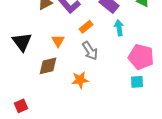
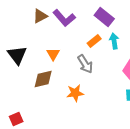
orange rectangle: (86, 27) -> (94, 41), moved

